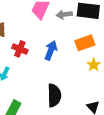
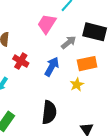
gray arrow: (64, 15) -> (69, 42), moved, turned 140
yellow star: (94, 65) -> (77, 85), moved

